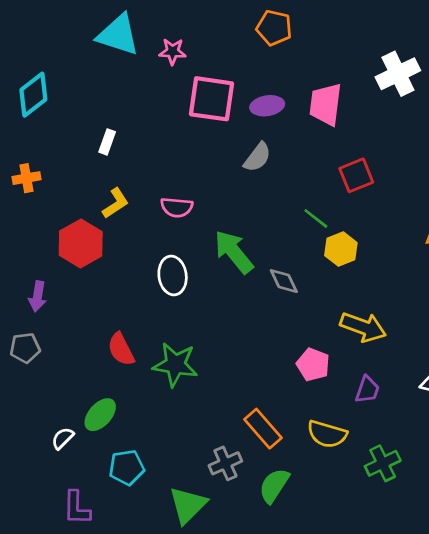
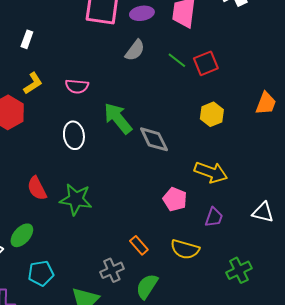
green line: (316, 218) -> (177, 60), moved
yellow hexagon: (341, 249) -> (212, 114), moved
gray diamond: (284, 281) -> (154, 139), size x1.4
orange rectangle: (263, 429) -> (139, 245), size x0.7
green cross: (383, 463) -> (239, 270), moved

